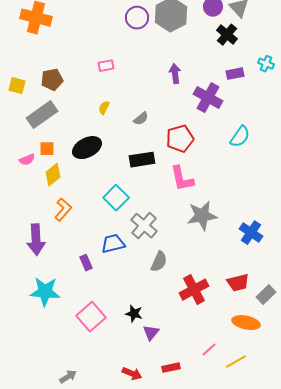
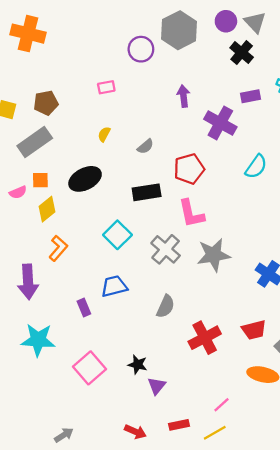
purple circle: (137, 18) -> (141, 49), moved
gray cross: (144, 226) -> (166, 249), moved
yellow line: (236, 362) -> (215, 433), moved

